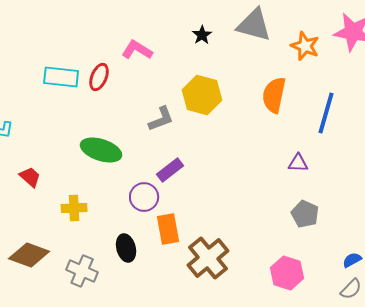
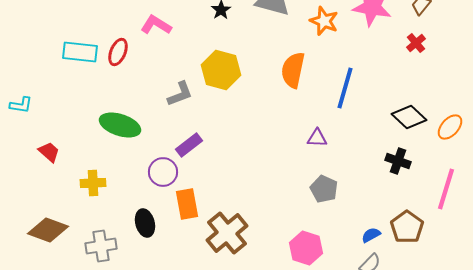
gray cross: (82, 271) -> (101, 246), turned -32

